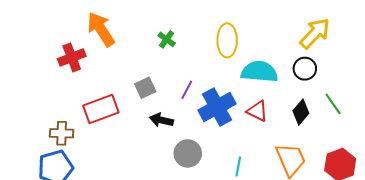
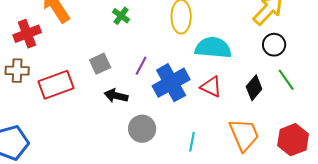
black circle: (305, 69) -> (274, 45), moved
brown cross: (62, 133) -> (17, 71), moved

